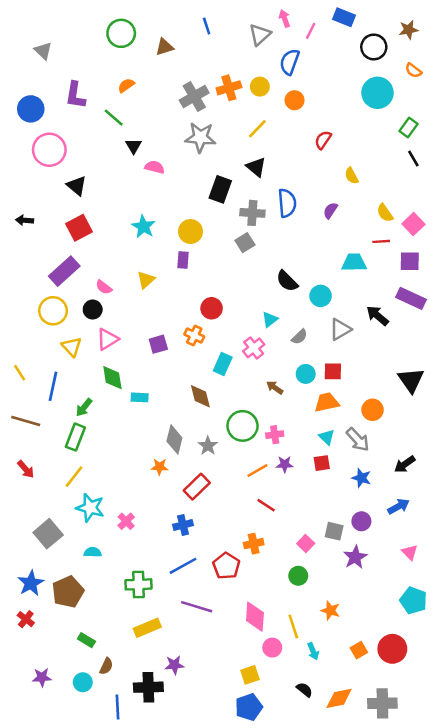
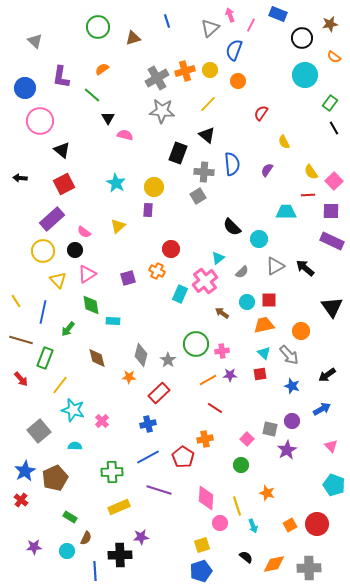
black arrow: (377, 316) -> (305, 268), moved
pink cross: (254, 348) -> (205, 281), size x1.4
brown diamond: (200, 396) -> (97, 358), moved
green rectangle: (75, 437) -> (45, 358), moved

